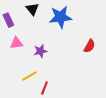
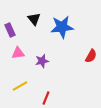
yellow line: (29, 76) -> (20, 86), moved

